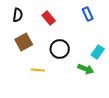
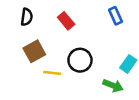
yellow line: (38, 70) -> (52, 73), moved

